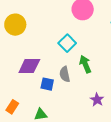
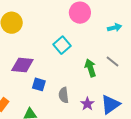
green arrow: (85, 64) -> (90, 68), moved
gray semicircle: (65, 74) -> (64, 95), moved

